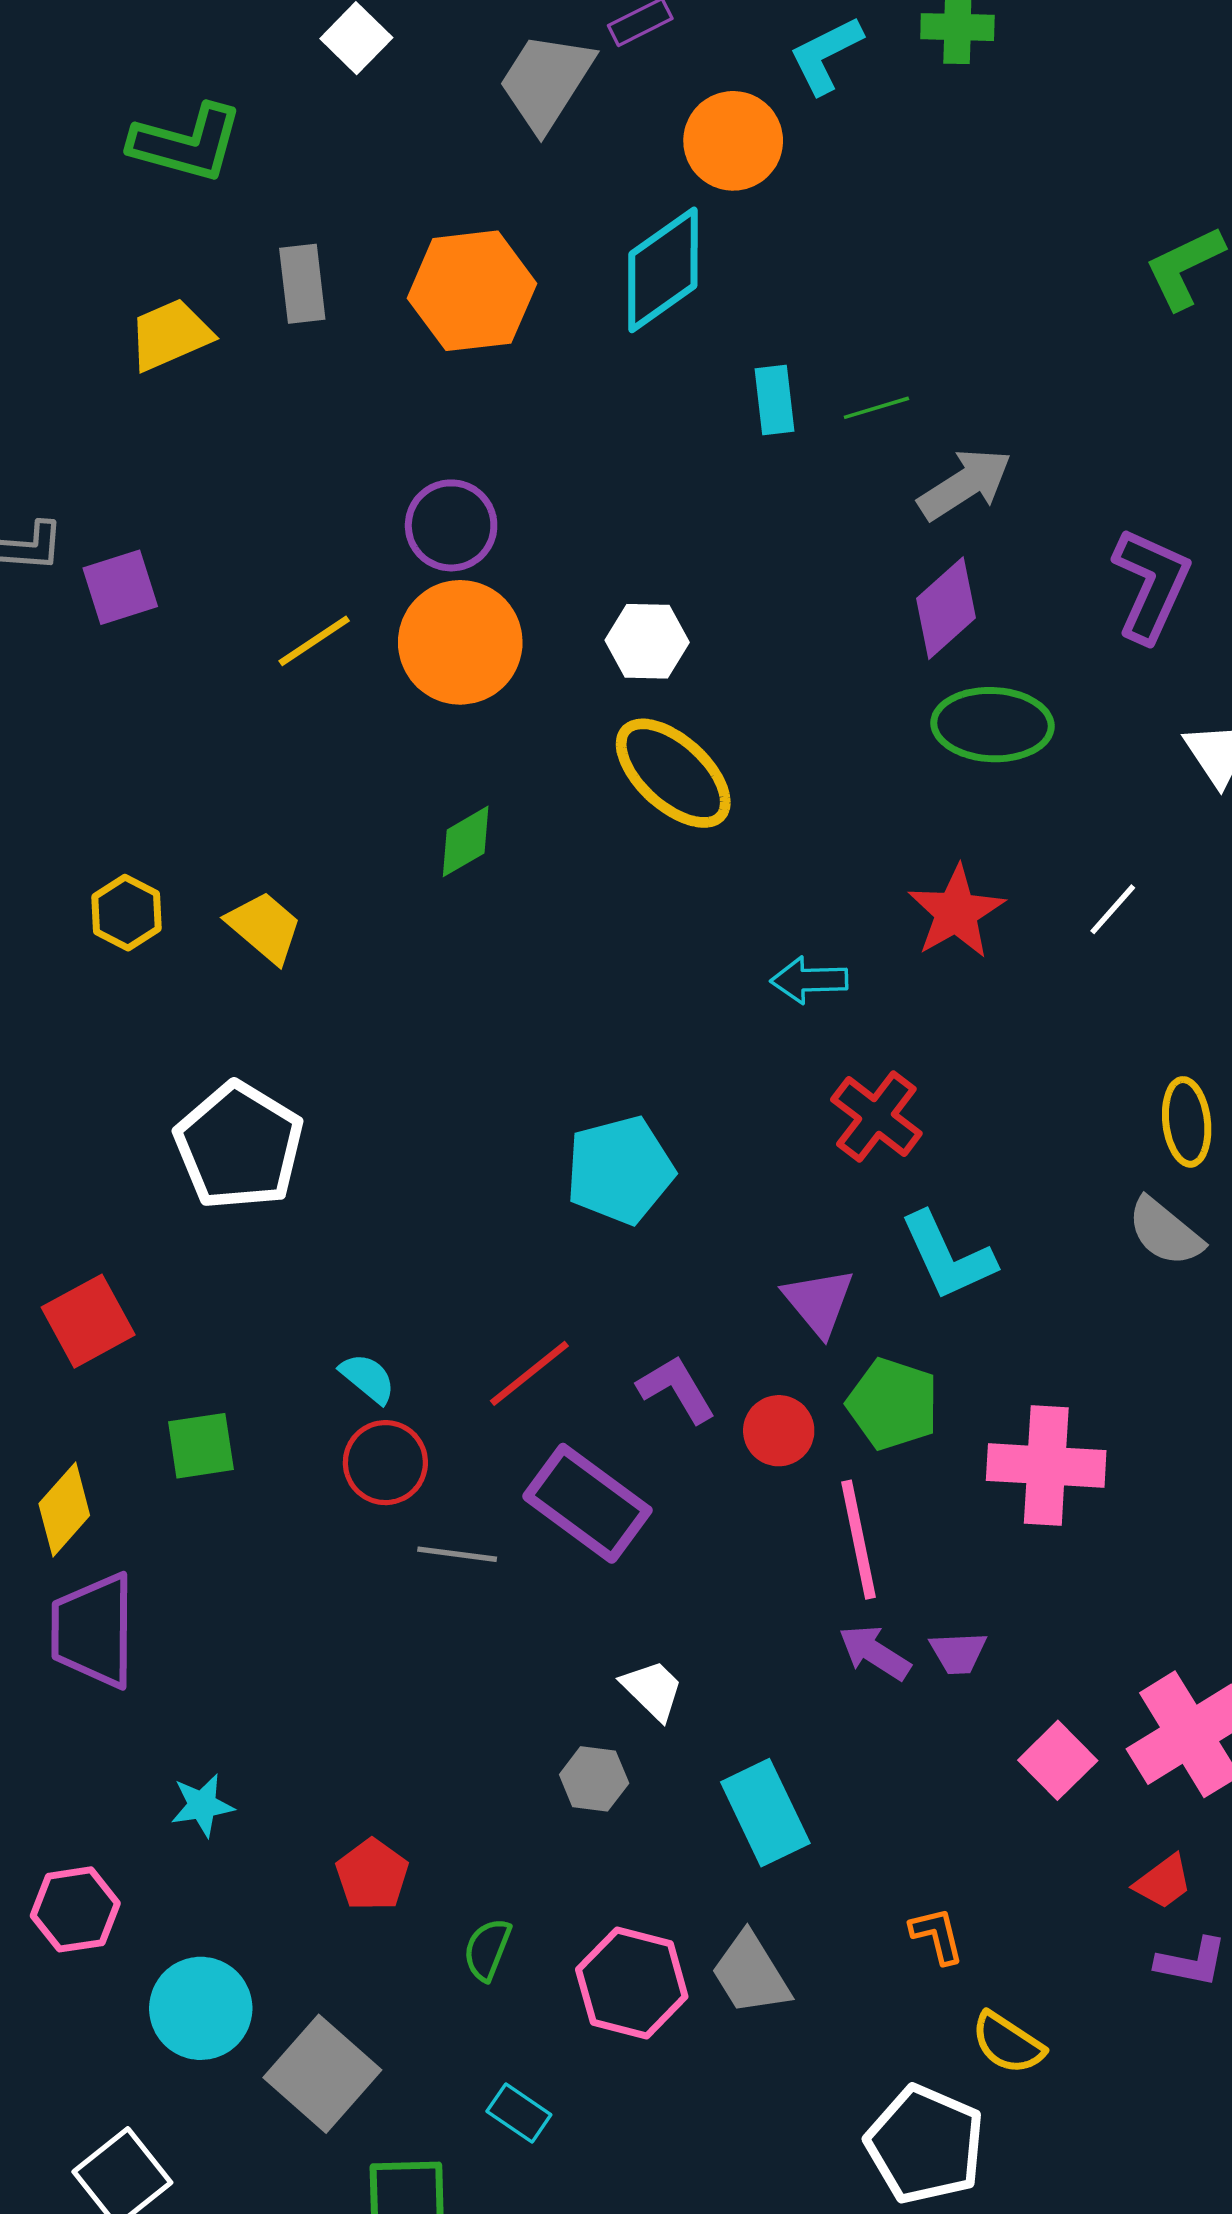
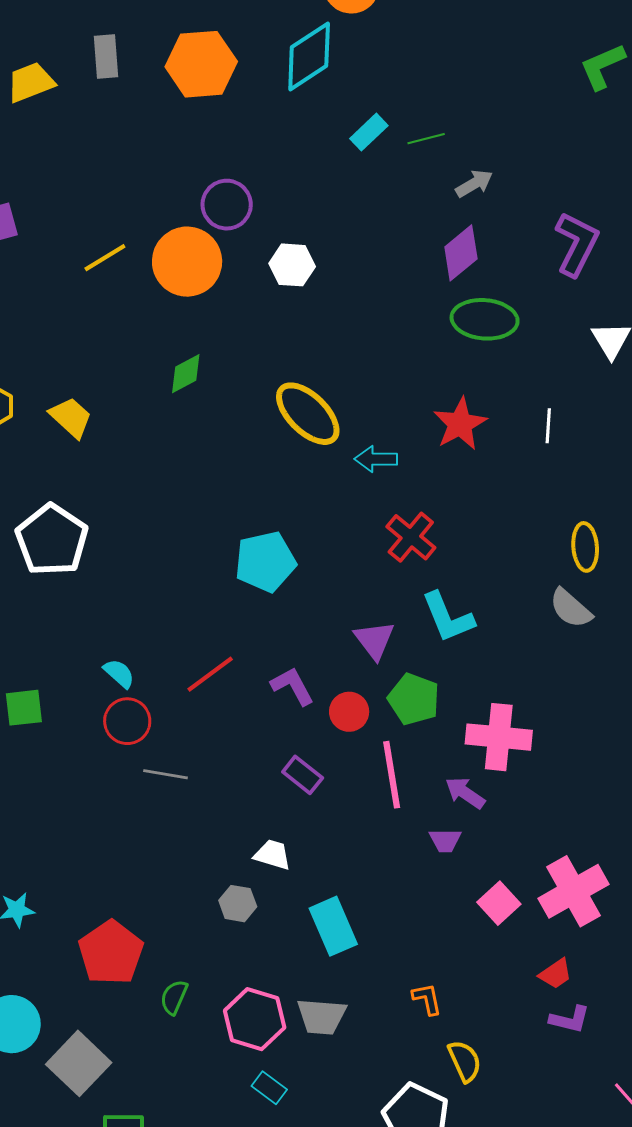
cyan rectangle: (774, 400) -> (369, 132), turned 51
gray arrow: (965, 484) -> (474, 184), size x0.7
purple circle: (451, 525) -> (227, 205), moved
yellow ellipse: (673, 773) -> (308, 414), moved
white line: (1113, 909) -> (548, 426), turned -40
purple rectangle: (587, 1503) -> (303, 775), moved, size x0.6
purple arrow: (875, 1653) -> (465, 793), moved
white trapezoid: (653, 1690) -> (273, 855), turned -30
red pentagon: (372, 1875) -> (111, 953), size x1.6
gray trapezoid: (751, 1974) -> (322, 1017), turned -56
yellow semicircle: (1008, 2043) -> (465, 1061), turned -150
cyan rectangle: (519, 2113) -> (269, 1088), moved

